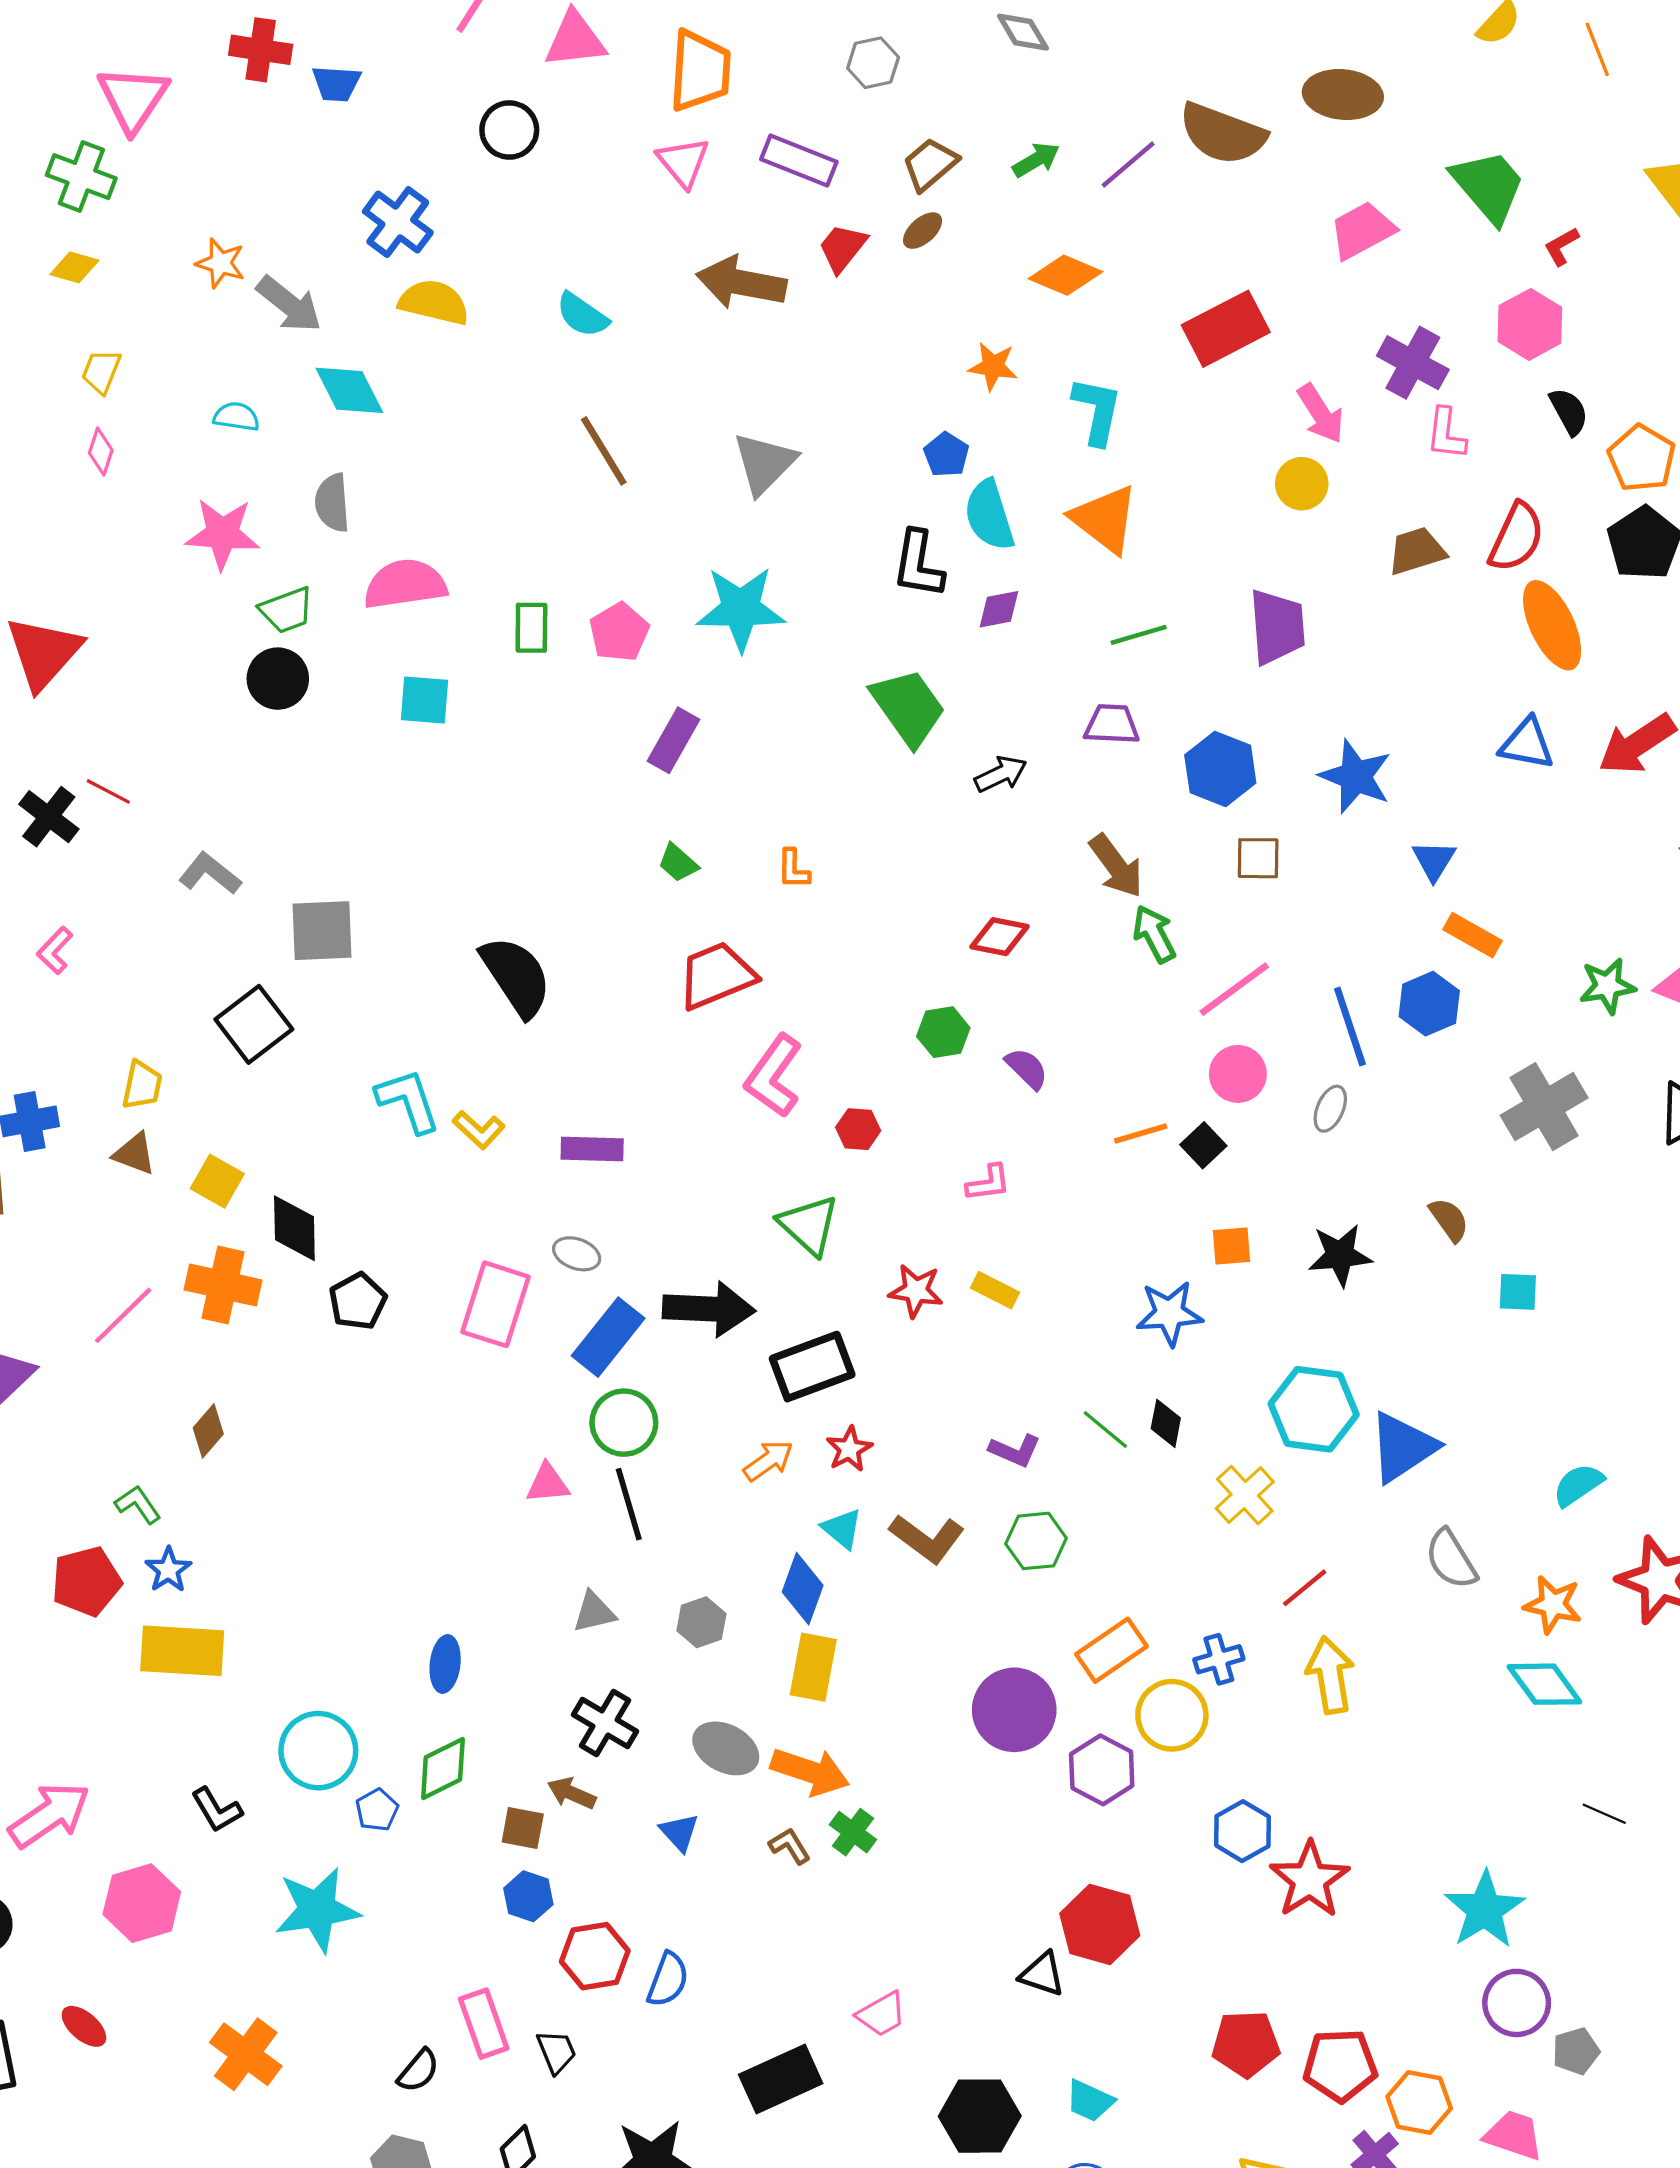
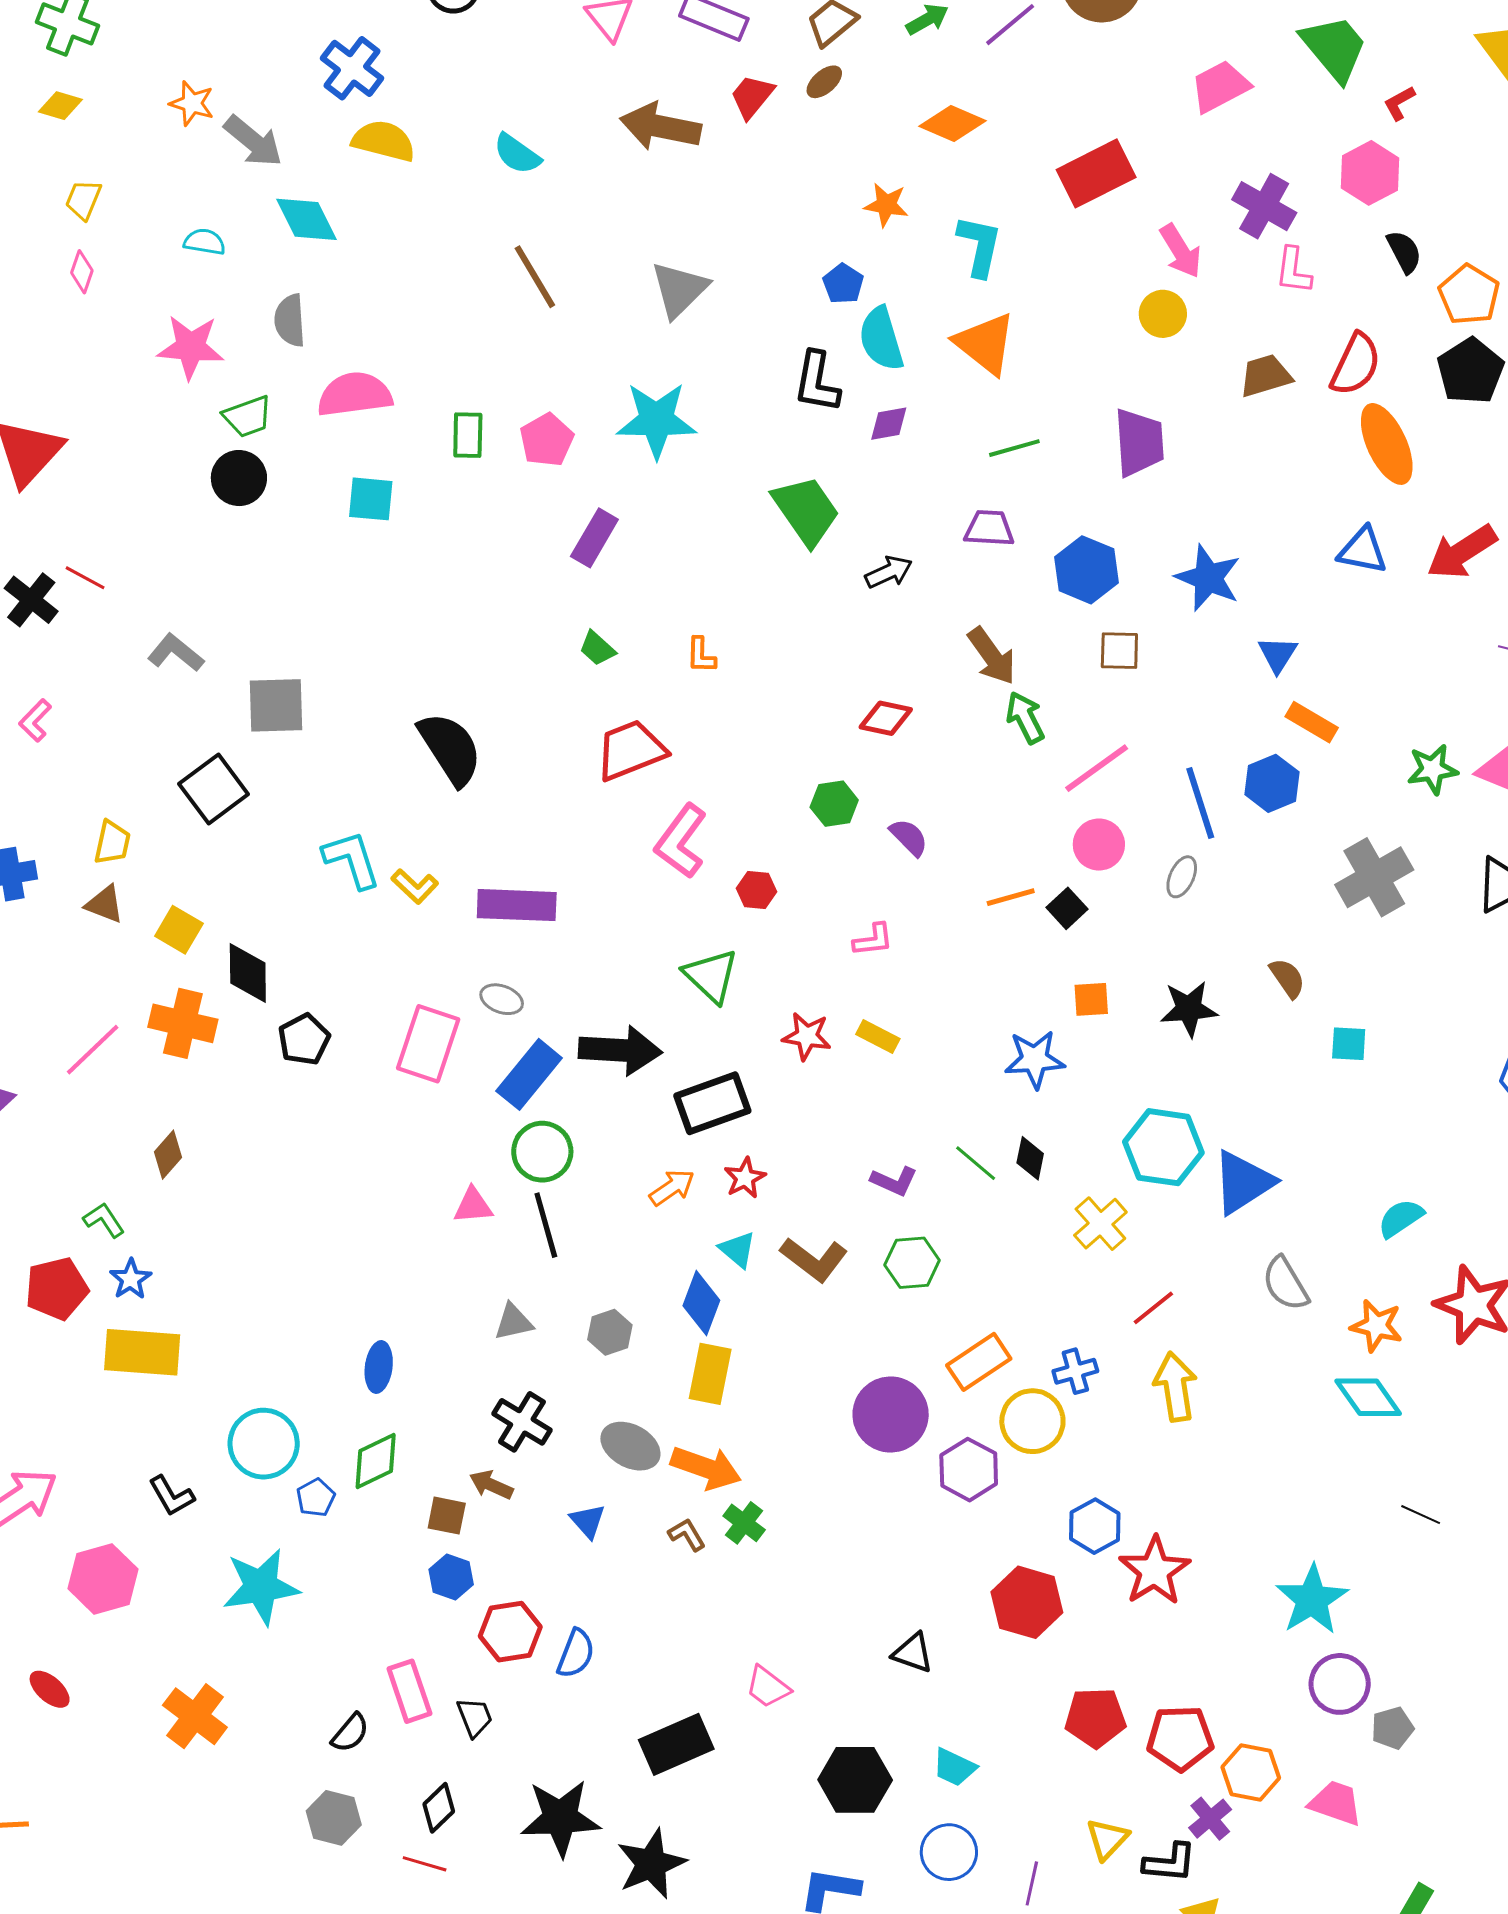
purple rectangle: (592, 1149) -> (517, 905), size x1.4
red hexagon: (1100, 1924) -> (1027, 1602), moved
pink trapezoid: (882, 2014) -> (768, 1687), turned 66

